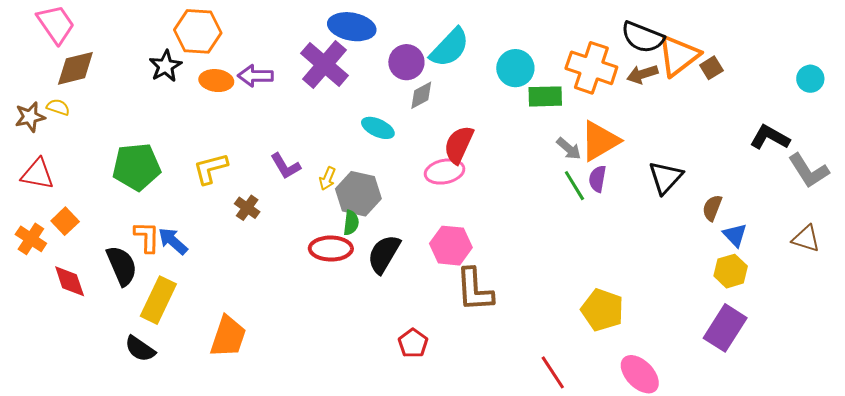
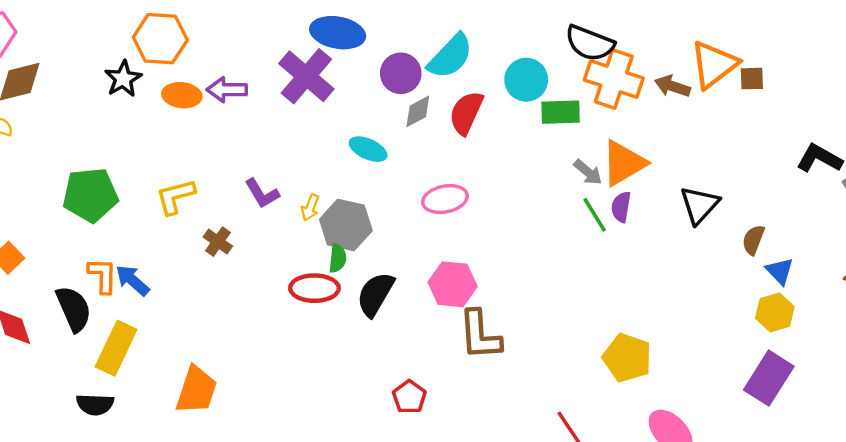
black semicircle: (643, 37) -> (590, 43), moved
brown square: (711, 68) -> (752, 79), turned 30
brown arrow: (642, 74) -> (672, 86), turned 36
red semicircle: (459, 145) -> (466, 113), moved
black semicircle: (140, 349) -> (95, 404), turned -32

